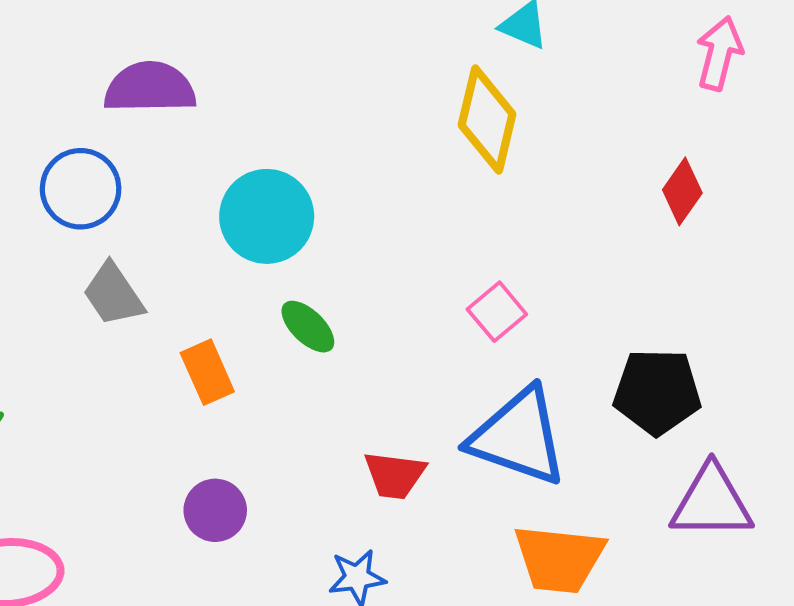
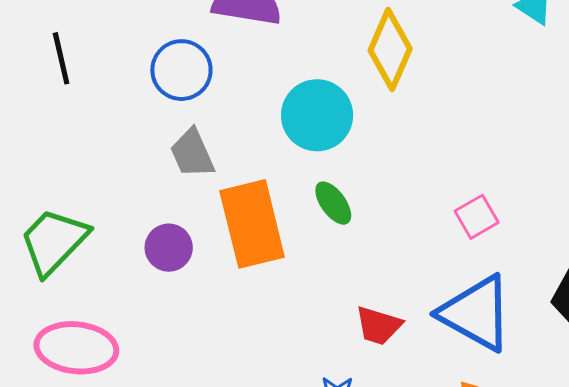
yellow diamond: (487, 120) -> (390, 50), moved
orange rectangle: (207, 372) -> (252, 224), size x1.8
purple circle: (215, 510) -> (169, 248), moved

